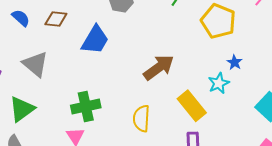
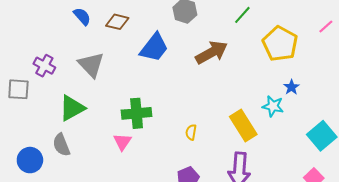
brown arrow: (159, 68) -> (212, 52), moved
cyan star: (219, 83) -> (273, 106), turned 30
yellow semicircle: (141, 119) -> (191, 132), size x0.6

